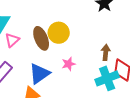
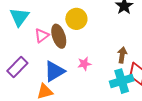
yellow circle: (59, 33) -> (76, 19), moved
pink triangle: (12, 40) -> (42, 36), moved

